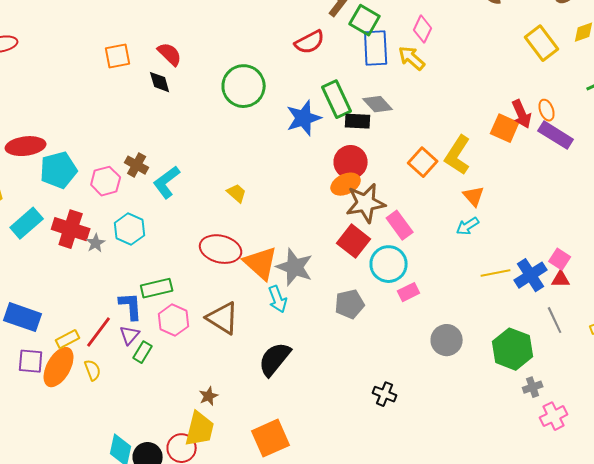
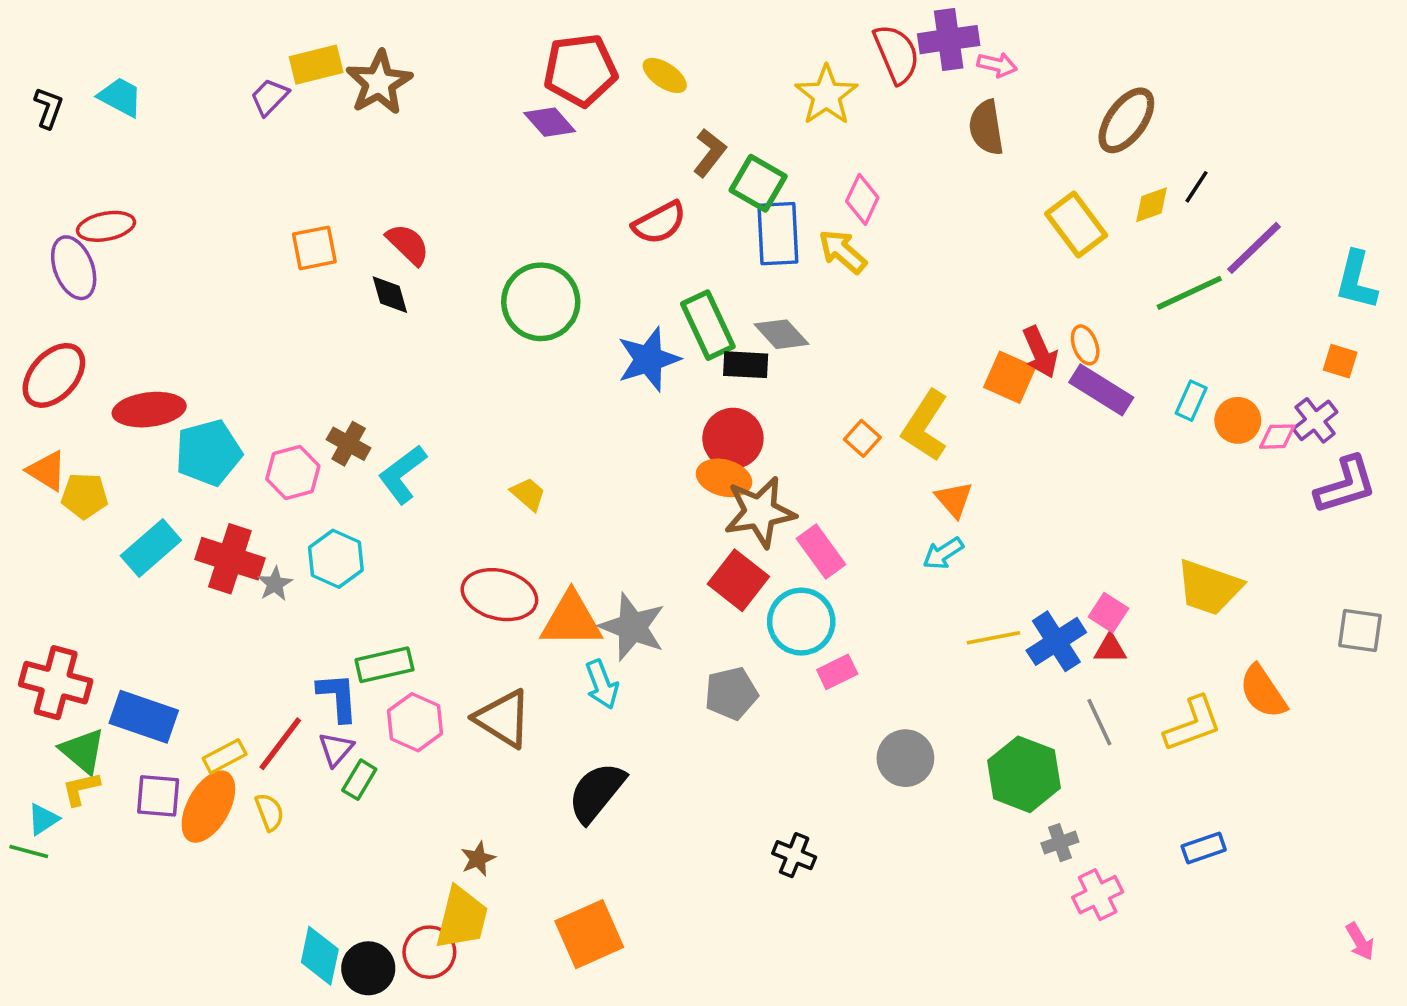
orange square: (423, 162) -> (862, 438), size x0.7
orange ellipse: (346, 184) -> (724, 478), turned 40
orange triangle: (261, 263) -> (571, 620), turned -42

